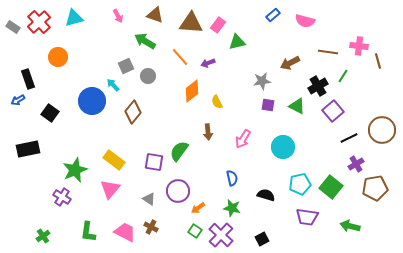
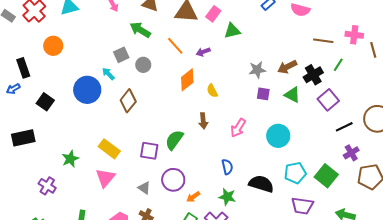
brown arrow: (290, 63) -> (287, 67), moved
green star: (75, 170) -> (70, 159), size x0.7
black semicircle: (266, 195) -> (261, 184), size x1.4
purple cross: (62, 197) -> (47, 186), moved

